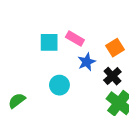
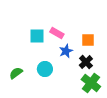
orange square: (115, 48) -> (88, 40), turned 32
green semicircle: (17, 101) -> (16, 73), moved

